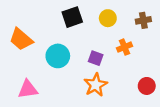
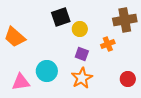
yellow circle: (108, 18) -> (80, 29), moved
brown cross: (143, 20) -> (125, 20), size x1.6
cyan circle: (58, 56) -> (47, 71), moved

